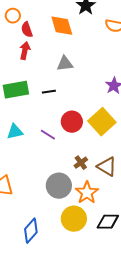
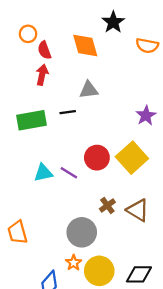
black line: (49, 92) -> (68, 112), moved
cyan triangle: (15, 132) -> (43, 173), moved
orange star: (87, 193) -> (74, 263), moved, size x0.6

